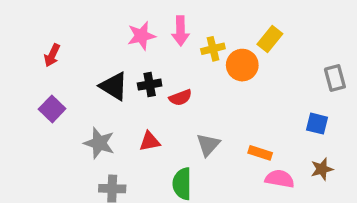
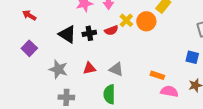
yellow cross: (213, 49) -> (126, 20), moved, turned -32
red arrow: (52, 55) -> (29, 15), turned 96
red semicircle: (180, 98) -> (111, 30), moved
gray triangle: (208, 145) -> (116, 69), moved, turned -49

